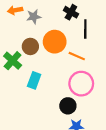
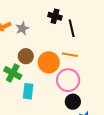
orange circle: (55, 42) -> (49, 62), moved
cyan rectangle: (34, 80) -> (28, 91), moved
pink circle: (81, 84) -> (68, 80), moved

